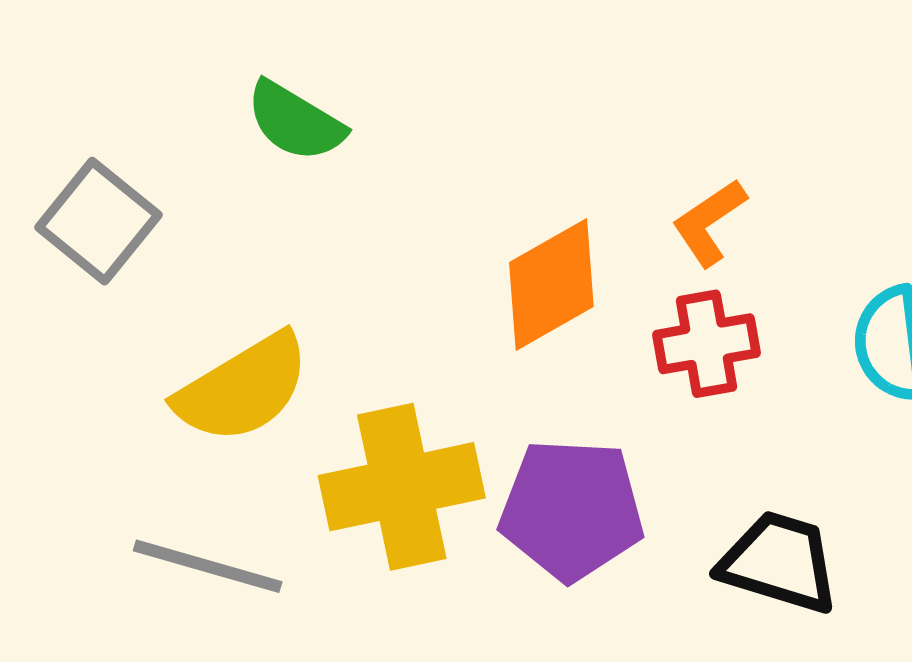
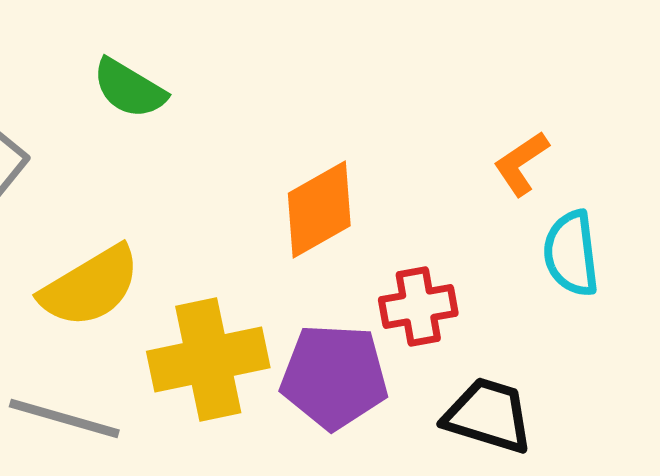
orange L-shape: (709, 222) -> (521, 163), moved
red cross: (706, 344) -> (418, 306), moved

